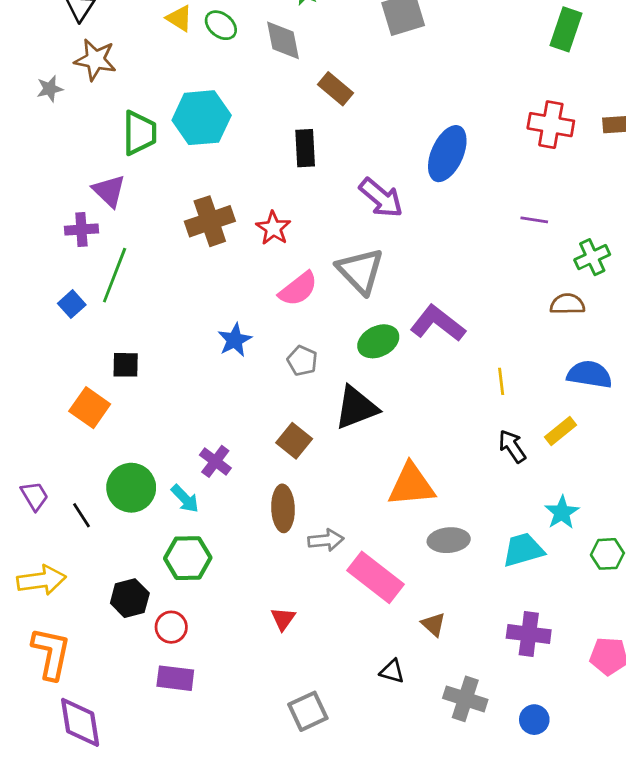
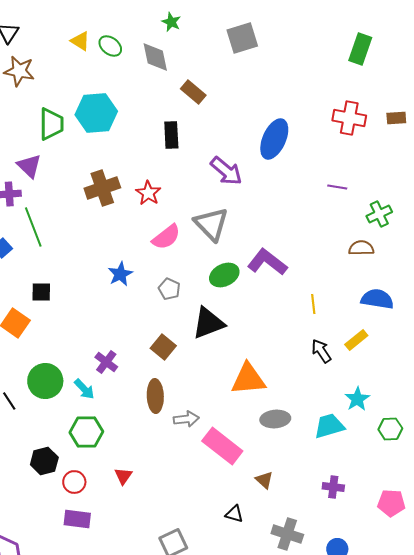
green line: (115, 275) -> (33, 227), turned -42
red triangle: (283, 619) -> (123, 476), moved
purple cross: (529, 634) -> (333, 487), size x0.7

